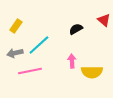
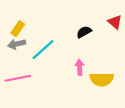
gray arrow: (15, 53) -> (17, 44), moved
pink line: (30, 71) -> (18, 78), moved

